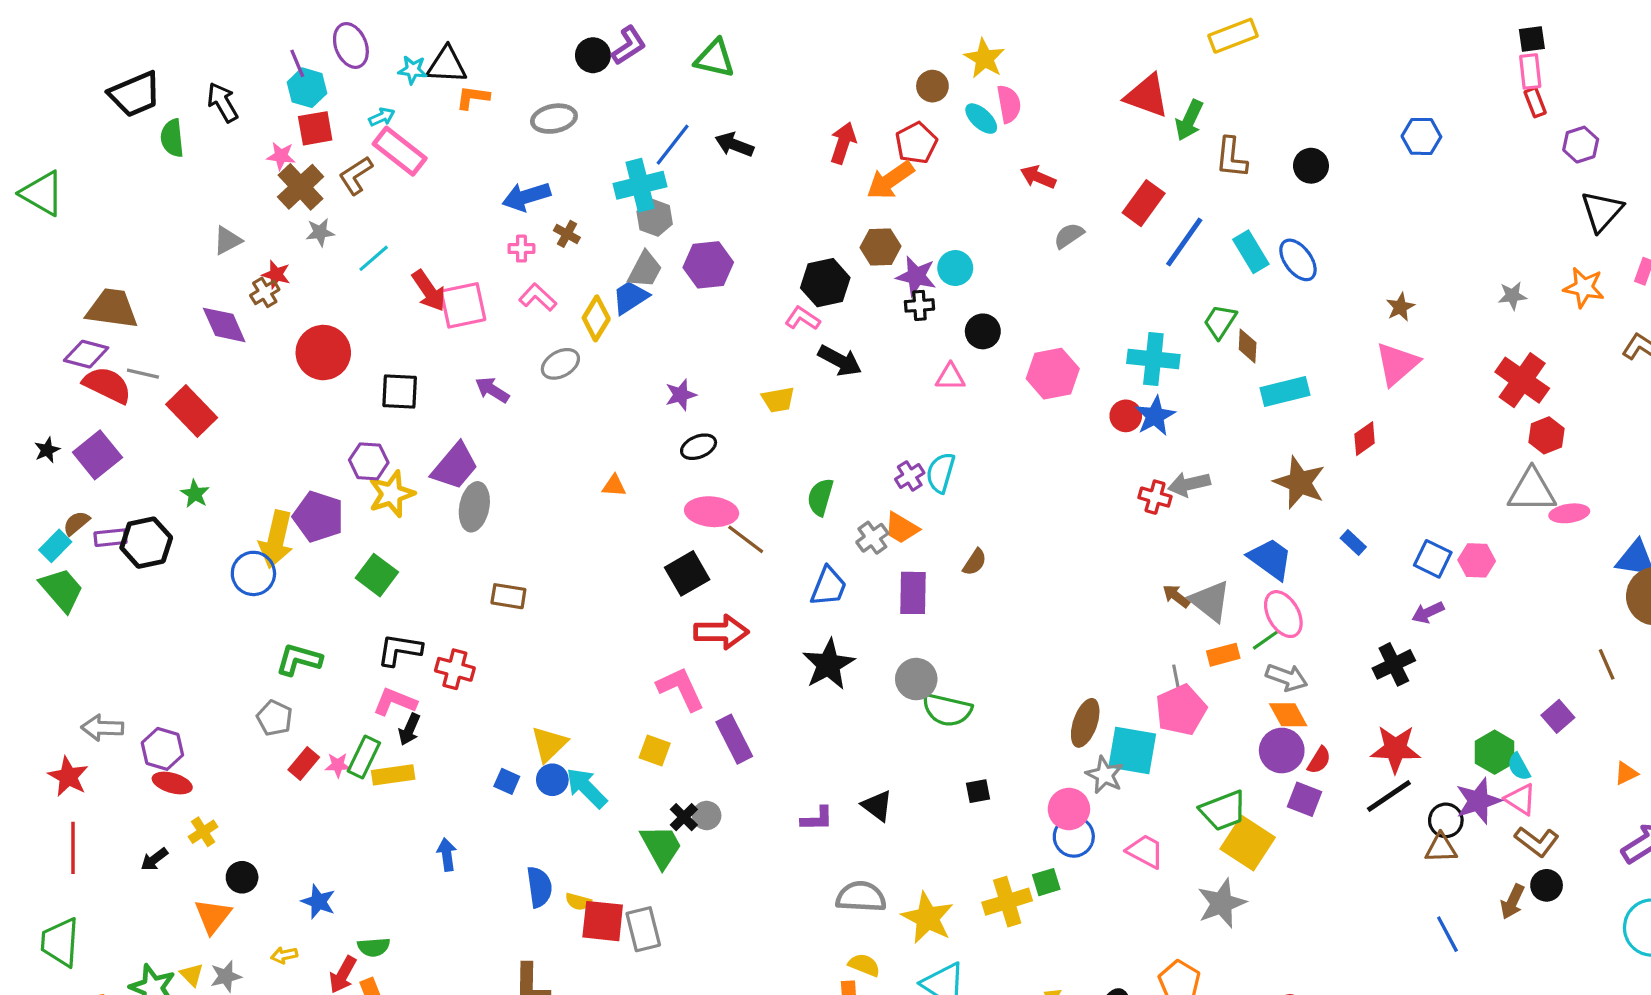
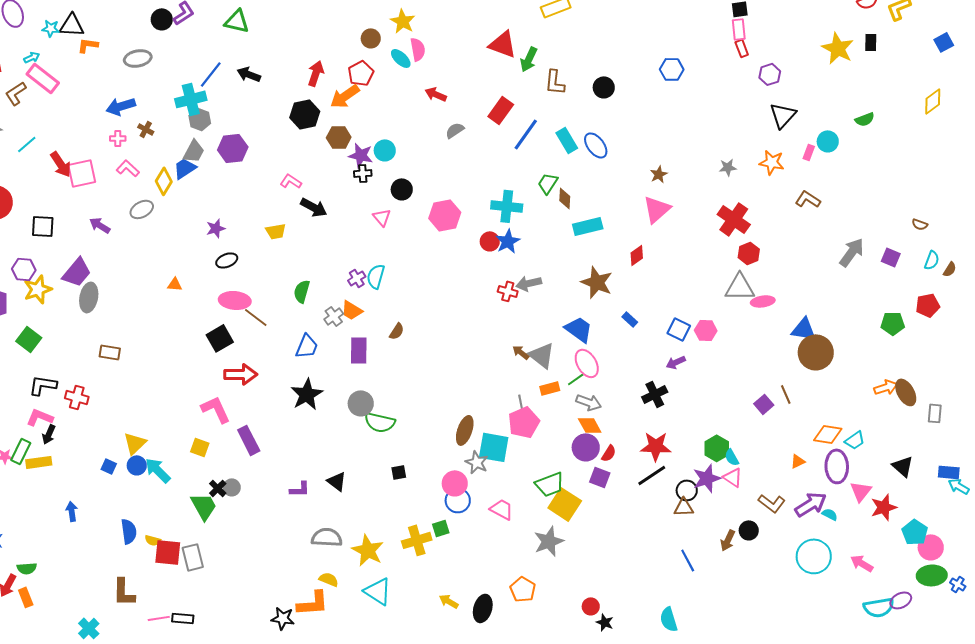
black hexagon: (825, 283) -> (305, 114), moved
pink triangle: (950, 377) -> (382, 217), turned 48
purple square: (1558, 716) -> (764, 404), moved
brown L-shape: (1537, 841) -> (772, 503), moved

